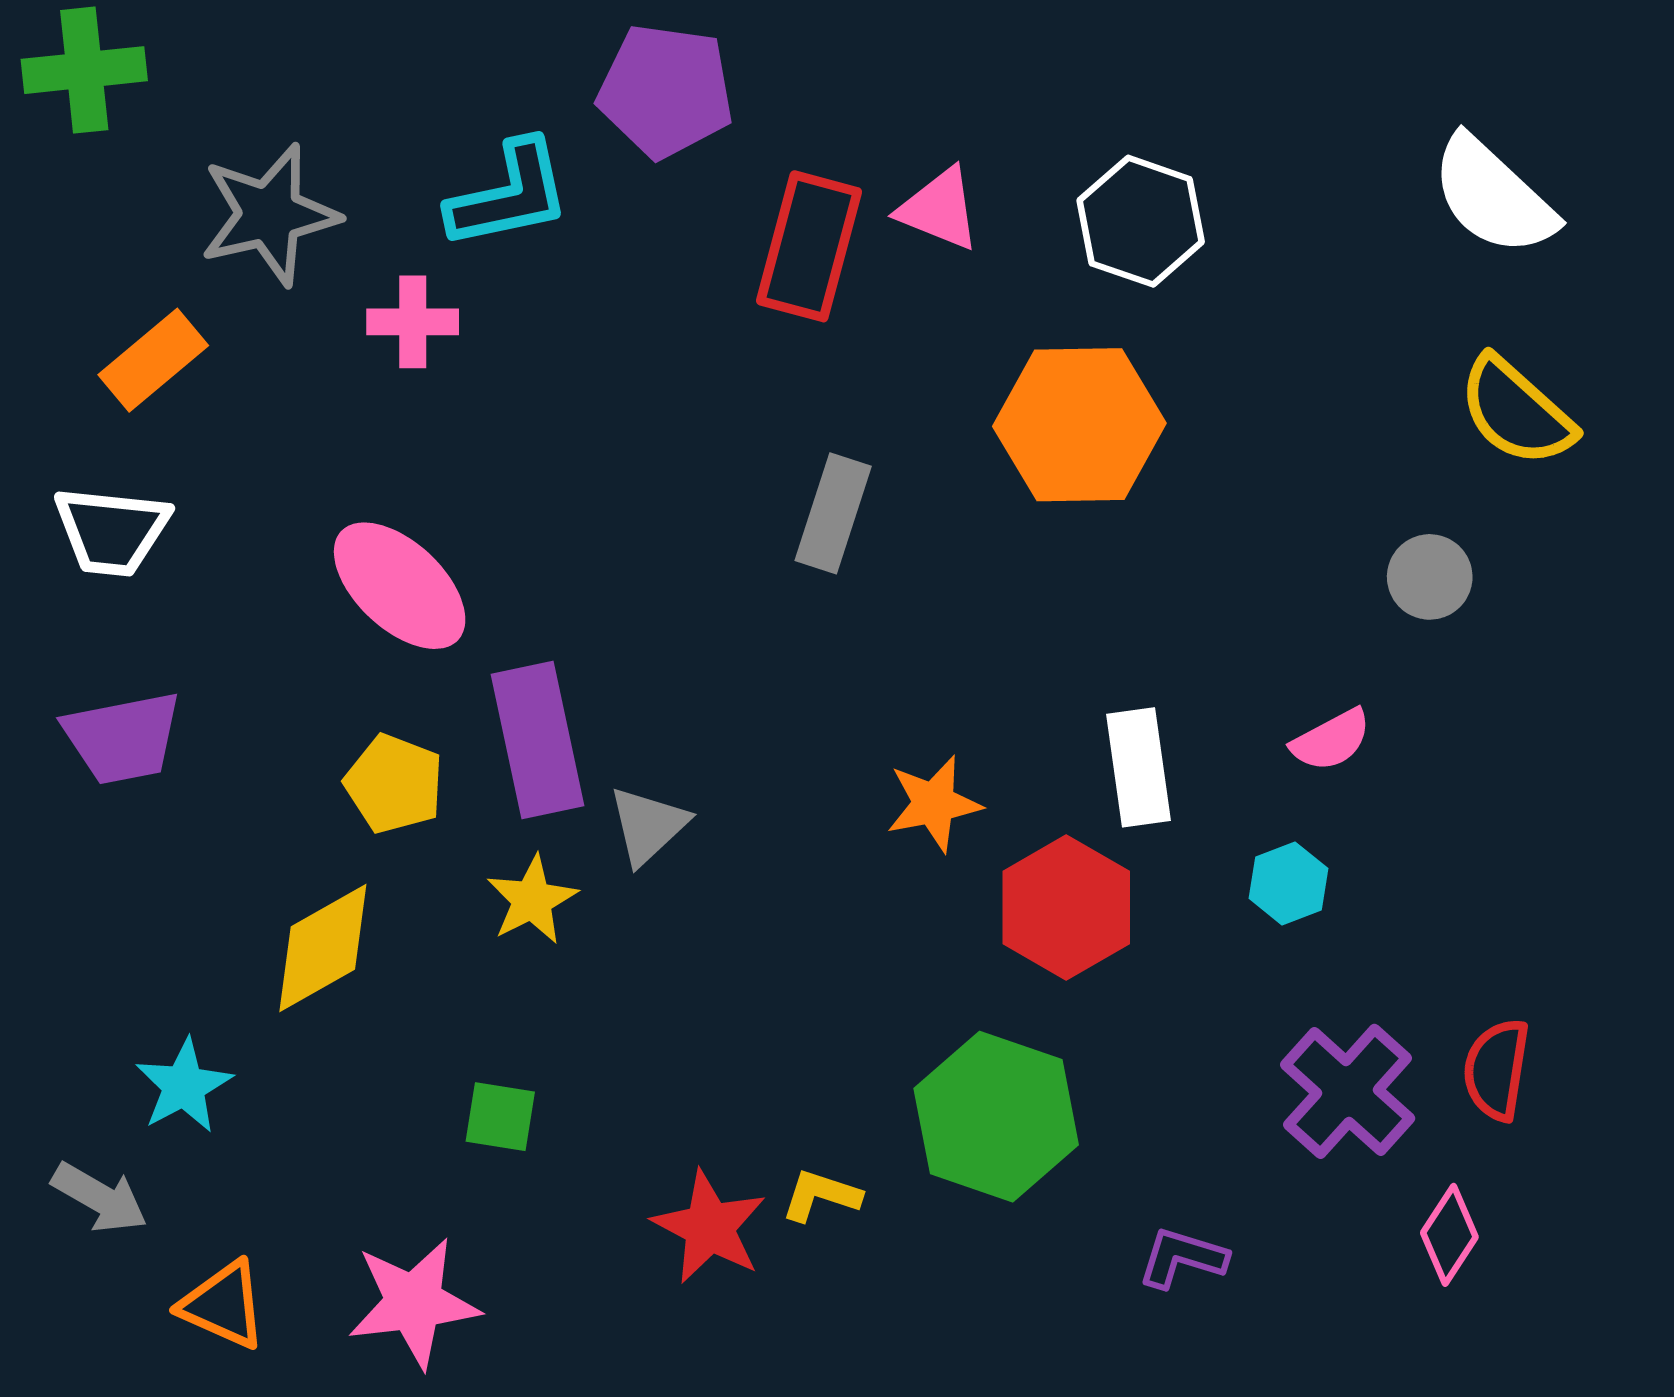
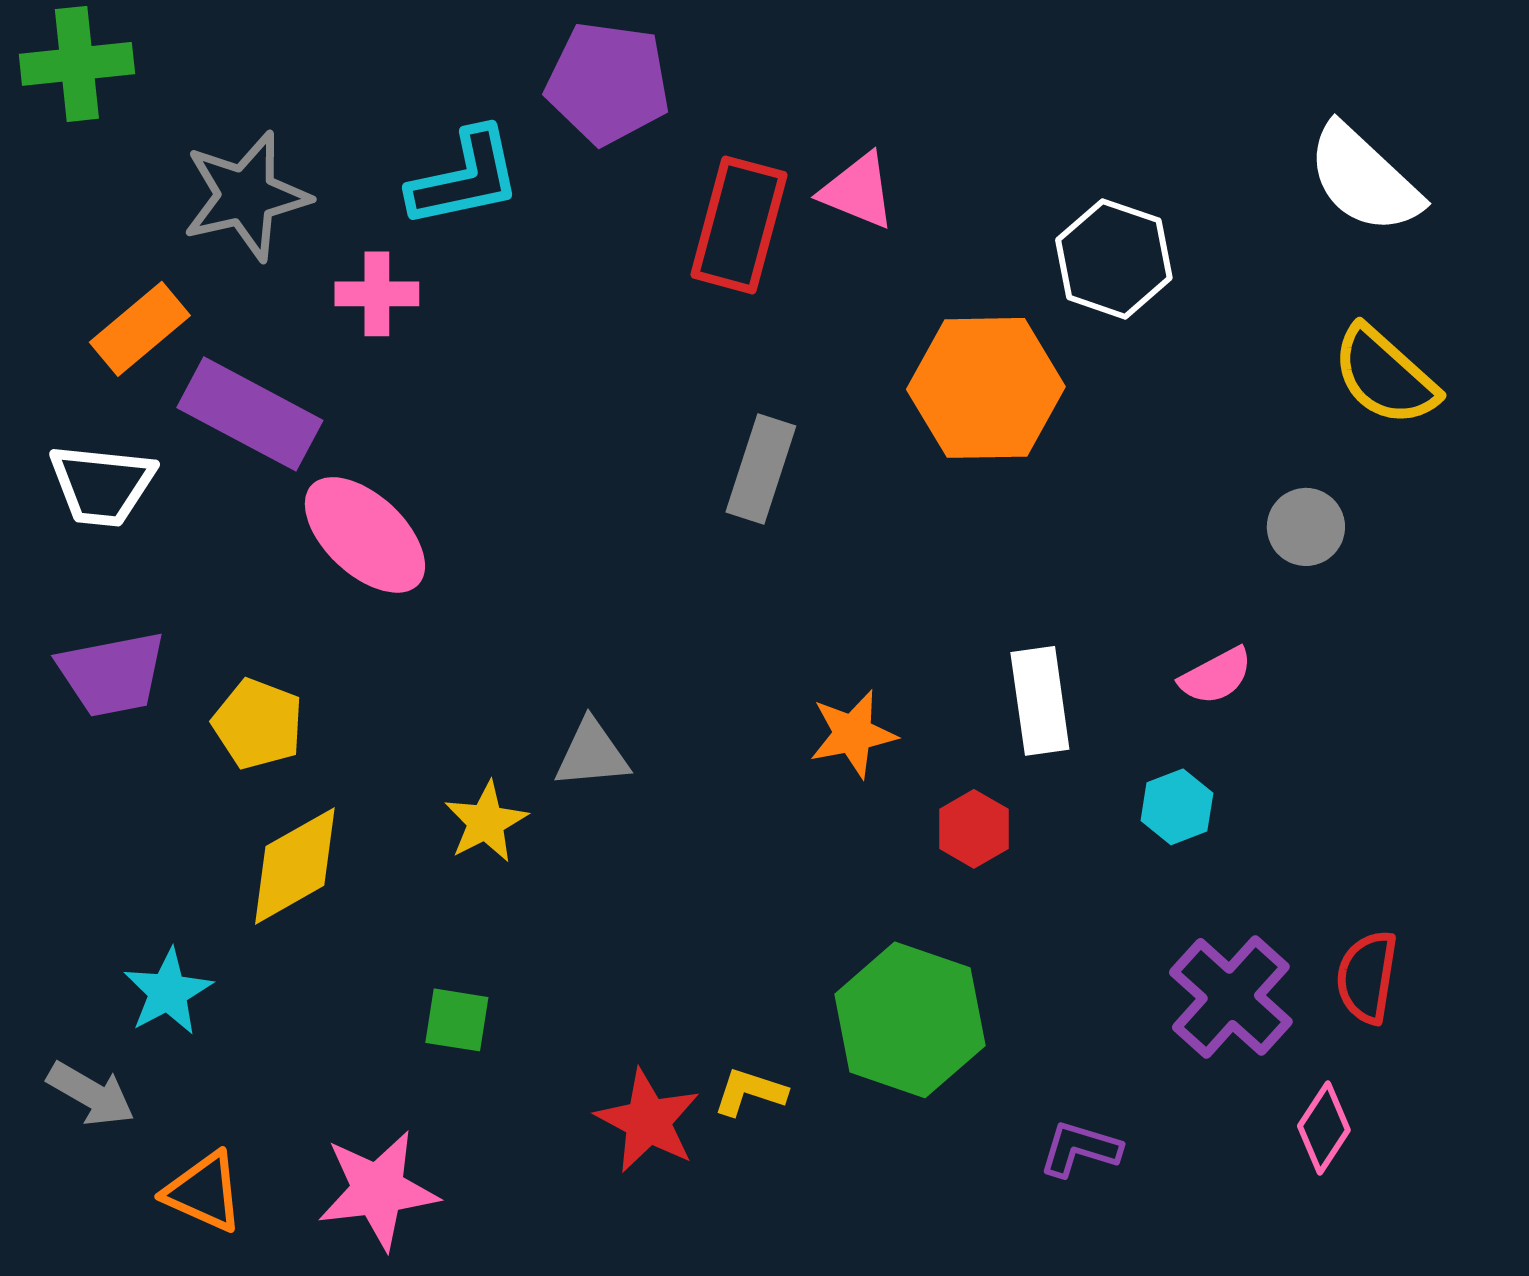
white hexagon: (1141, 221) -> (1114, 259), moved
purple rectangle: (538, 740) -> (250, 414), moved, turned -50
yellow pentagon: (394, 784) -> (258, 724), moved
gray triangle: (648, 825) -> (592, 754), turned 38
red hexagon: (1066, 908) -> (974, 829), size x0.6

